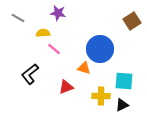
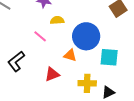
yellow semicircle: (43, 33) -> (57, 20), moved
cyan square: (124, 81) -> (109, 57), moved

